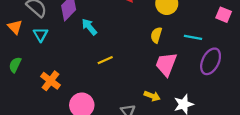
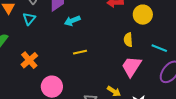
cyan arrow: (89, 27) -> (72, 21), turned -84
yellow semicircle: (156, 35) -> (128, 40), turned -32

